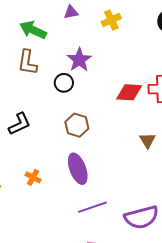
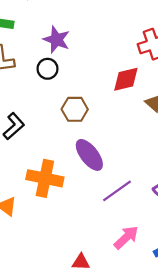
red diamond: (129, 92) -> (126, 79), moved
orange cross: (33, 177) -> (45, 178), size x2.0

